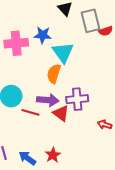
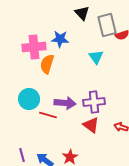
cyan triangle: (63, 52) -> (96, 57), moved, size x0.7
orange semicircle: (54, 74) -> (47, 64), moved
red triangle: (61, 113) -> (91, 125), moved

